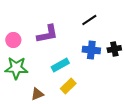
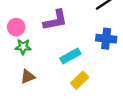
green star: (16, 68) -> (23, 47), moved, size x0.6
brown triangle: (37, 94) -> (28, 77), moved

